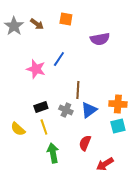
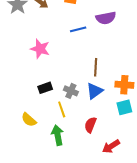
blue line: (59, 59) -> (78, 29), moved, turned 42
brown line: (78, 90) -> (96, 67), moved
yellow line: (44, 127) -> (62, 109), moved
yellow semicircle: (18, 129) -> (29, 120), moved

